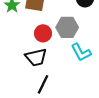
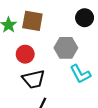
red circle: (43, 33) -> (25, 54), moved

